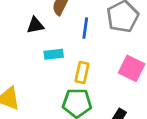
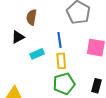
blue line: (85, 28) -> (60, 40), moved

